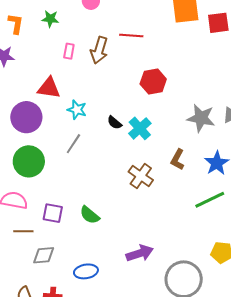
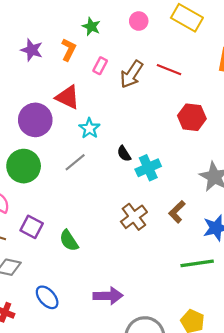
orange L-shape: (16, 24) -> (69, 50), moved
red hexagon: (153, 82) -> (192, 117), moved
blue ellipse: (86, 271) -> (47, 297), turned 40

